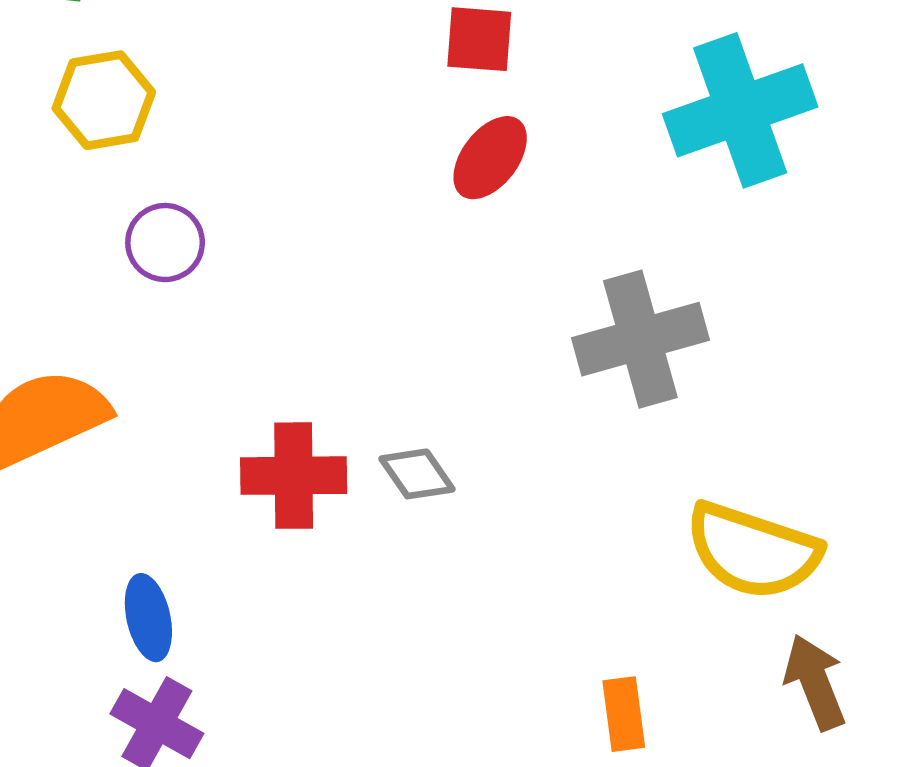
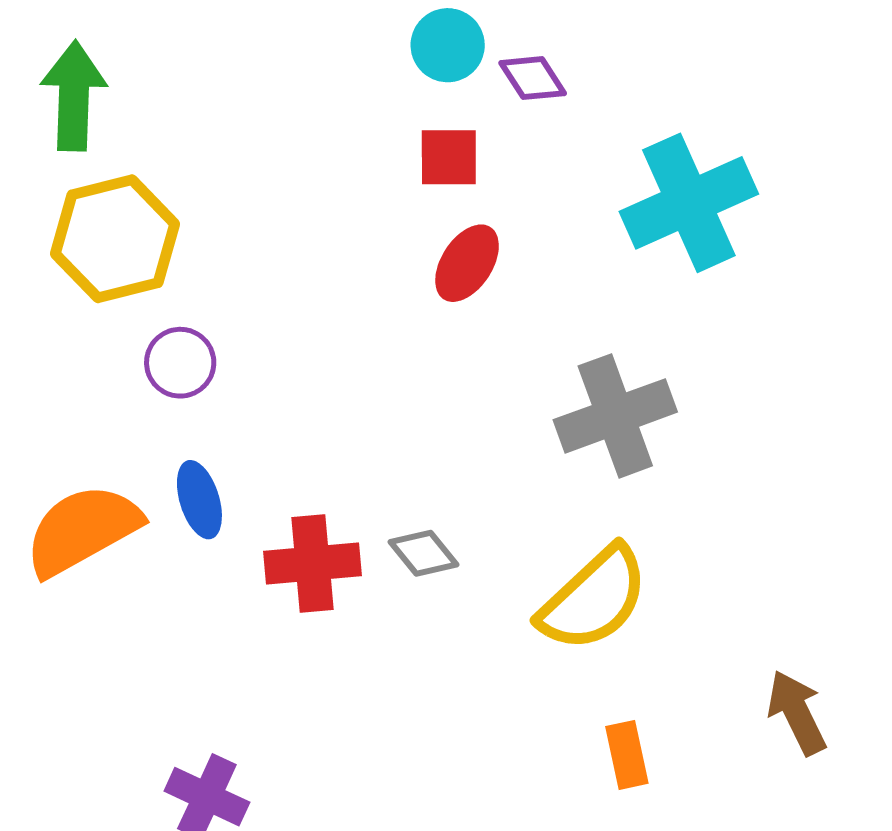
yellow hexagon: (104, 100) -> (115, 239), size x1.4
yellow semicircle: (753, 551) -> (594, 599), moved, turned -57
blue ellipse: (148, 618) -> (199, 500), moved

